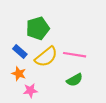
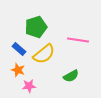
pink line: (75, 55) -> (78, 40), moved

